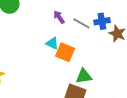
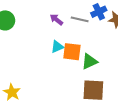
cyan triangle: (52, 43) -> (57, 47), turned -32
green triangle: (84, 76) -> (89, 61), moved

